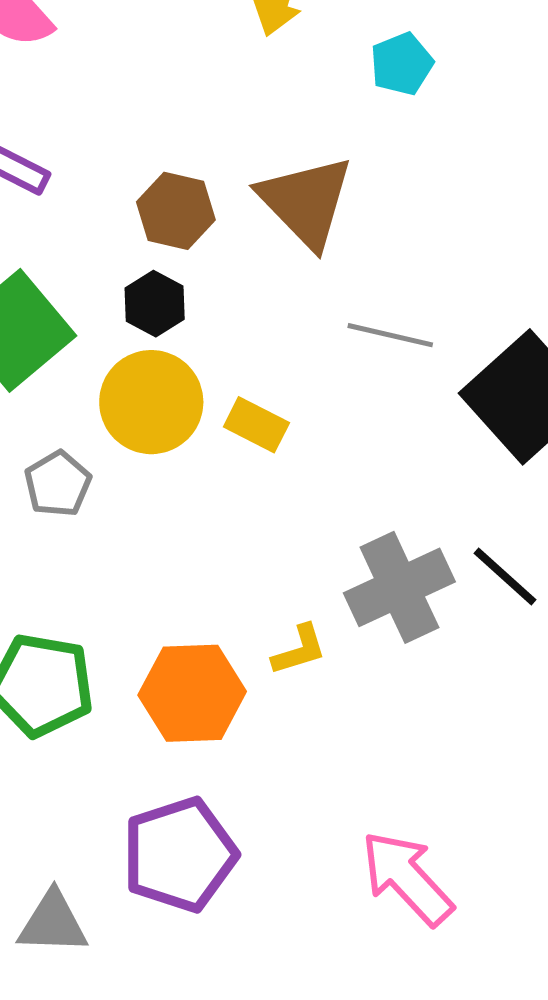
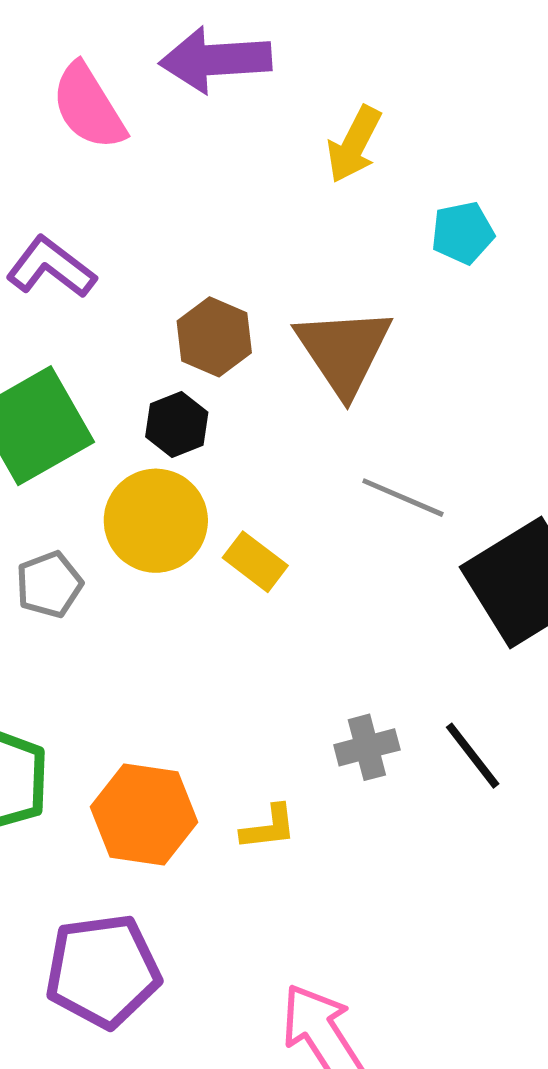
gray cross: (399, 587) -> (367, 747), size x0.6
yellow L-shape: (299, 650) -> (269, 827), moved

